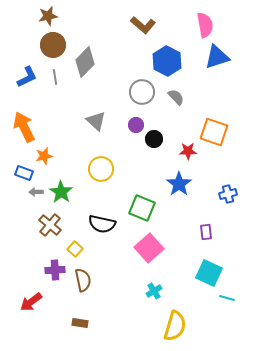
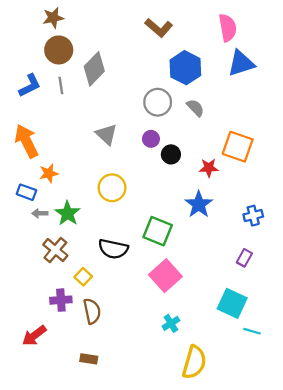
purple rectangle: (206, 232) -> (244, 258), moved, turned 35

